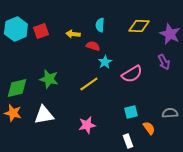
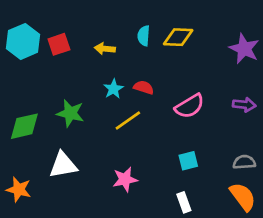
yellow diamond: (139, 26) -> (178, 37), moved
red semicircle: (93, 46) -> (144, 87), moved
cyan star: (105, 62) -> (113, 89), moved
purple arrow: (164, 62) -> (244, 105), moved, turned -56
orange star: (13, 113) -> (19, 189), moved
orange semicircle: (149, 128) -> (243, 197), moved, size x1.5

